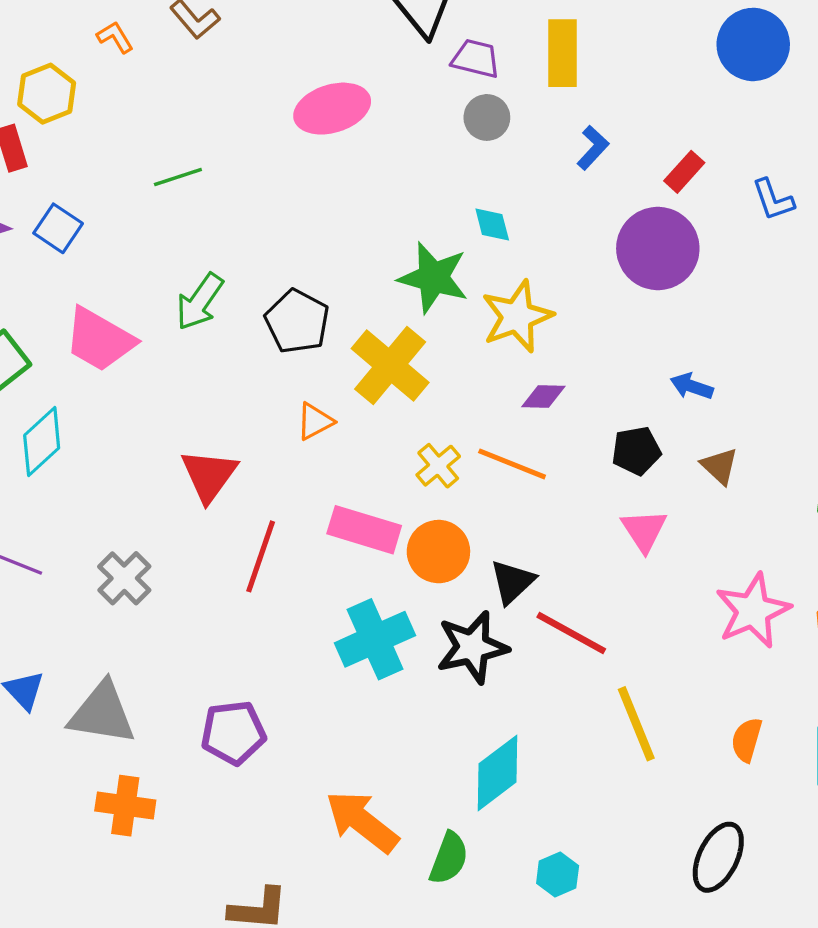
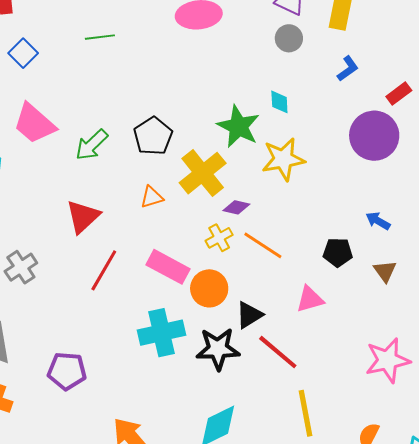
green arrow: (200, 302) -> (92, 145), moved
purple diamond: (543, 397) -> (236, 207), moved
pink triangle: (644, 530) -> (310, 299), moved, turned 36

